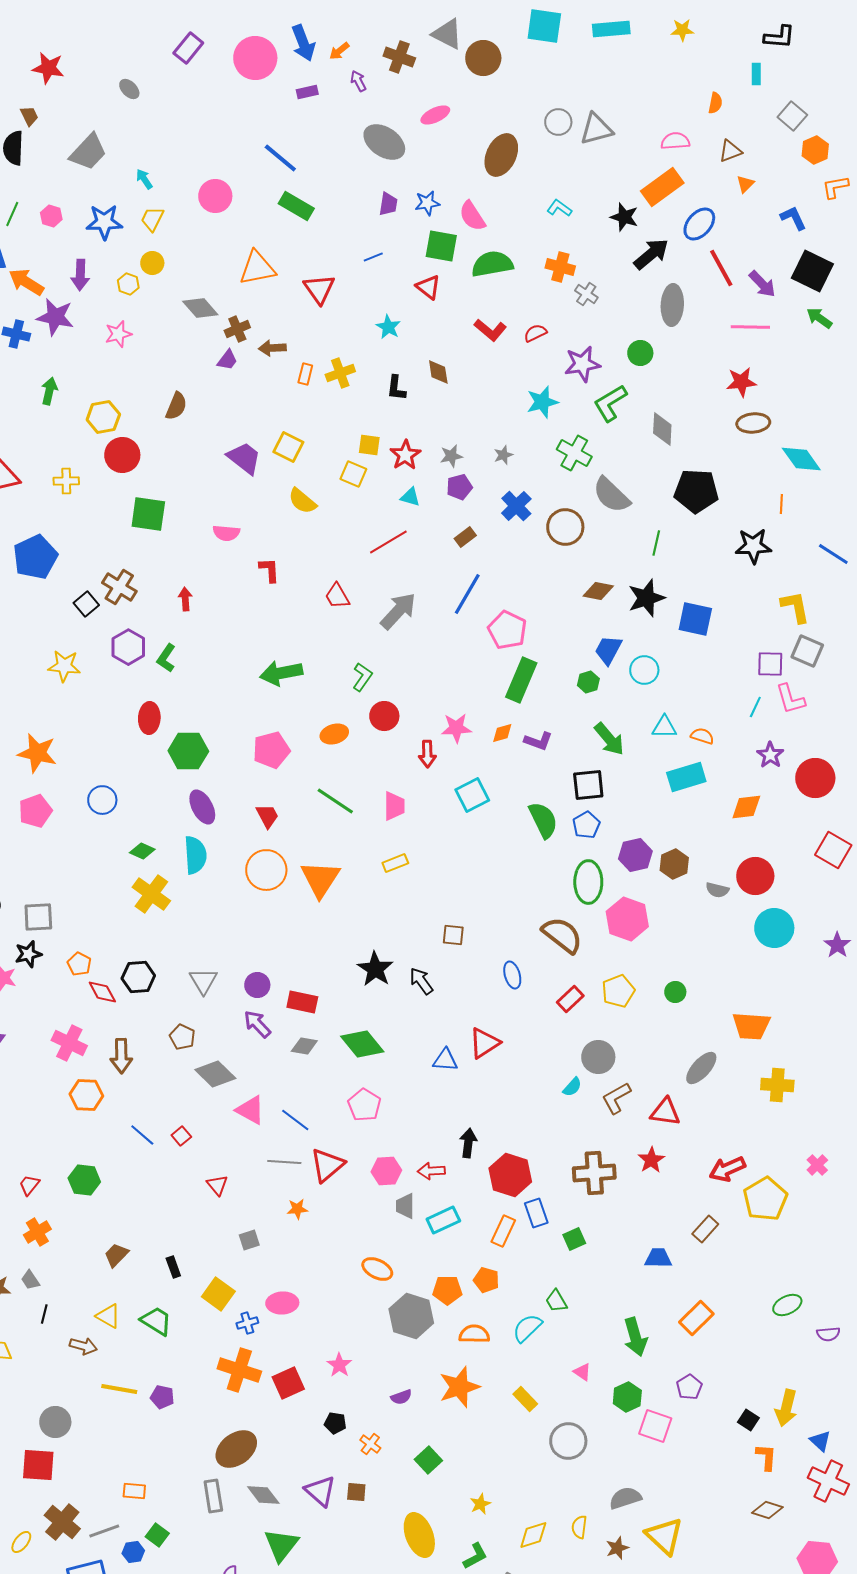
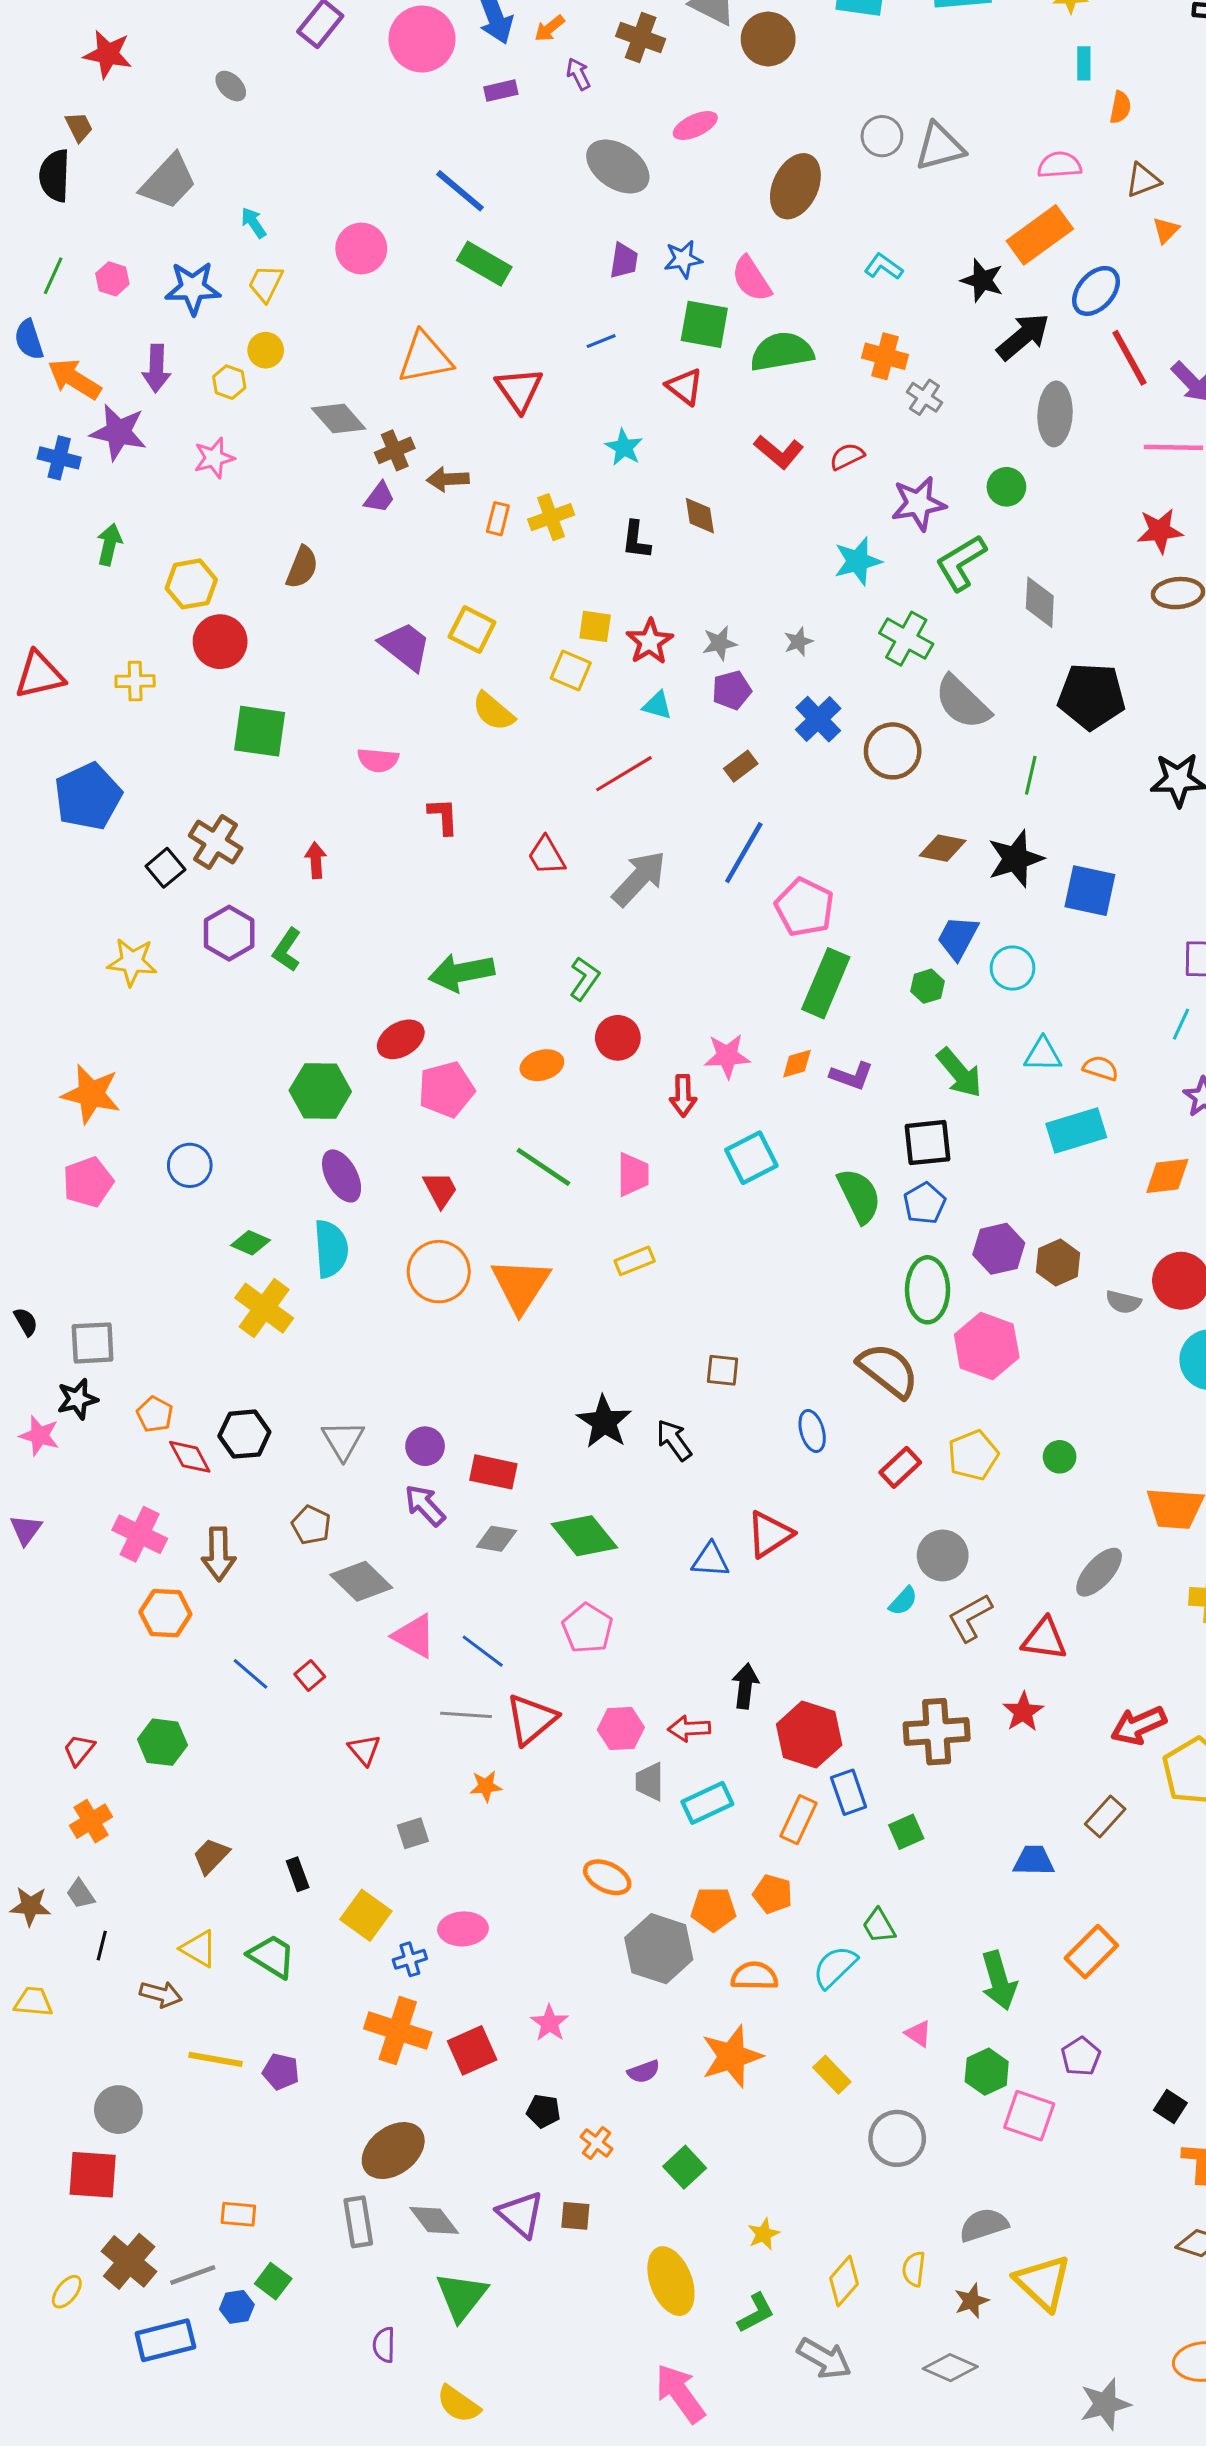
cyan rectangle: (756, 74) -> (1084, 63), moved
red ellipse: (149, 718) -> (401, 1039), moved, turned 56
yellow diamond: (533, 1535) -> (844, 2281), turned -32

